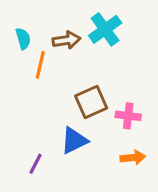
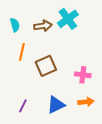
orange line: (40, 65) -> (22, 52), moved
brown square: (91, 102) -> (46, 66), moved
blue triangle: (74, 141) -> (56, 105), moved

